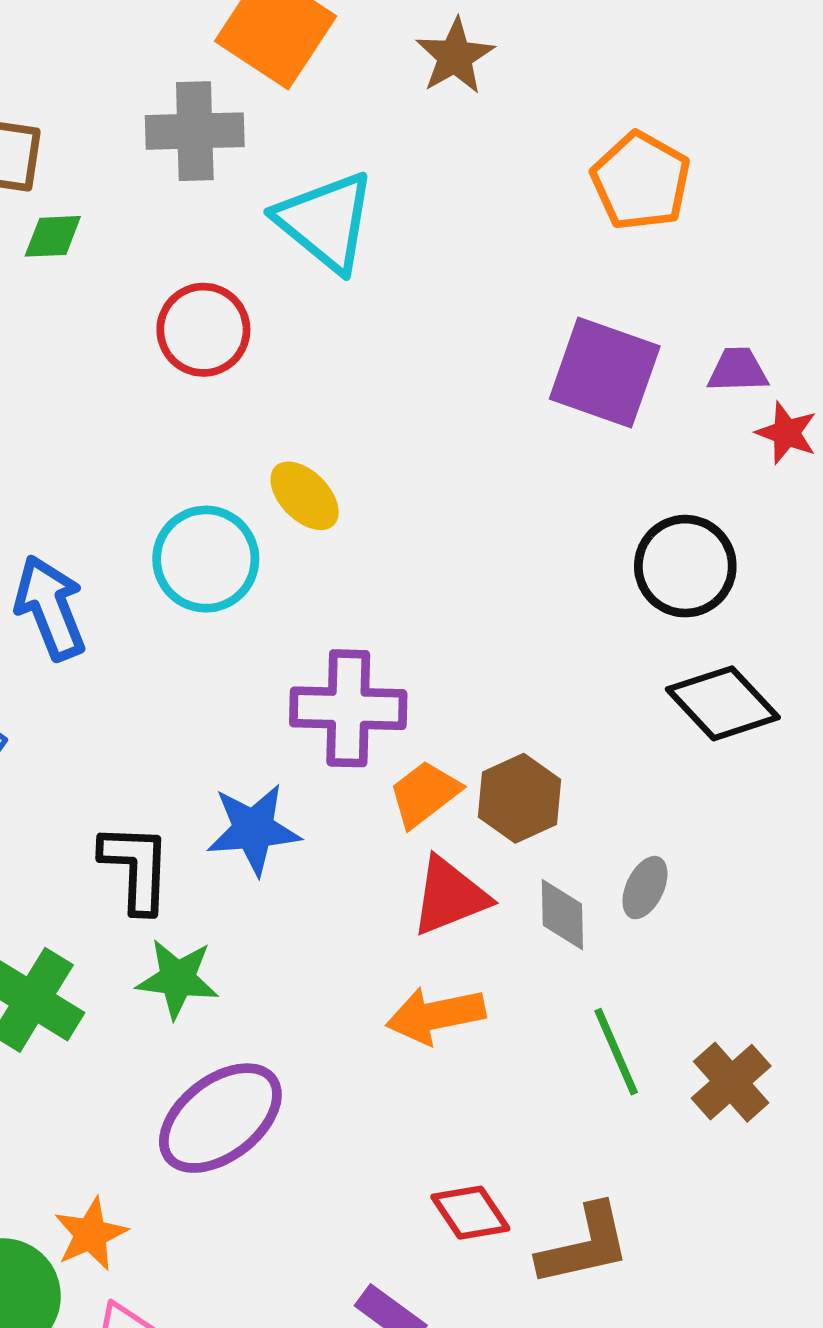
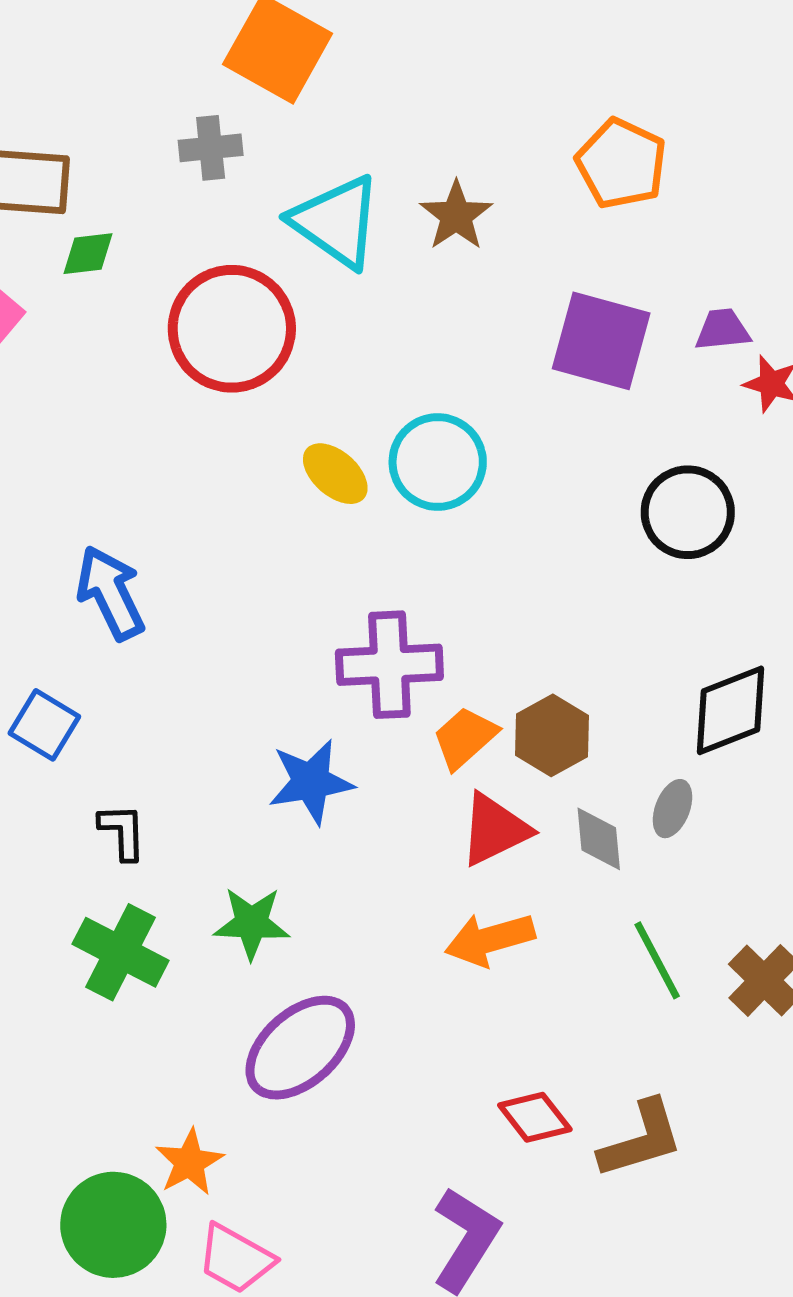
brown star: (455, 56) -> (456, 216), moved
gray cross: (195, 131) -> (211, 148), size x0.7
red circle: (203, 330) -> (232, 329), size x1.5
cyan circle: (206, 559) -> (438, 462), moved
black diamond: (723, 703) -> (730, 710), moved, turned -64
black L-shape: (136, 868) -> (122, 832), moved, size x0.7

